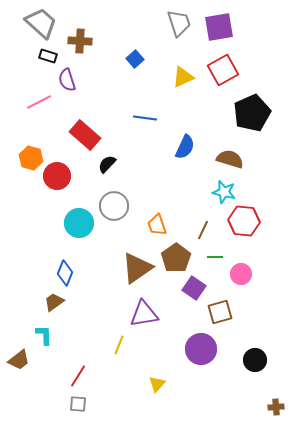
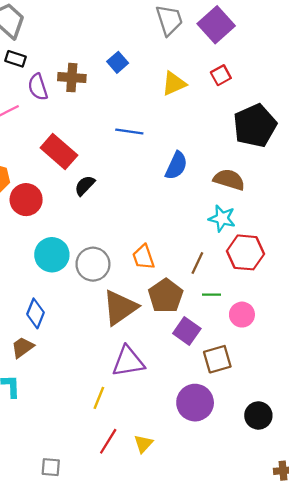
purple square: (219, 27) -> (216, 25), turned -32
brown cross: (80, 41) -> (72, 78), moved
red square: (223, 70) -> (221, 75), size x0.6
gray circle: (114, 206) -> (93, 264), moved
red line: (78, 376) -> (108, 441), moved

